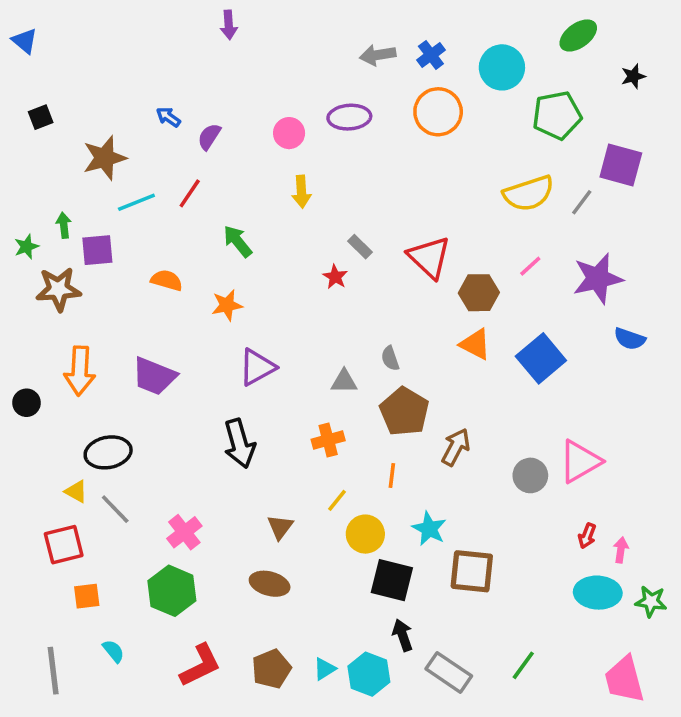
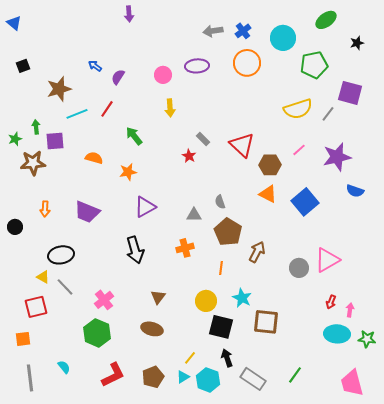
orange arrow: (80, 371) -> (45, 209), size x0.6
yellow line: (337, 500) -> (190, 358), moved
orange square: (87, 596) -> (23, 339), moved

